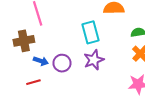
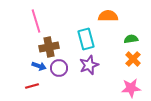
brown cross: (24, 41) -> (49, 47), moved

